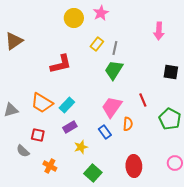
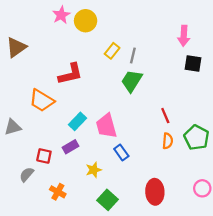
pink star: (101, 13) -> (61, 15), moved
black square: (171, 72) -> (193, 64), moved
orange trapezoid: (42, 103) -> (42, 100), moved
pink trapezoid: (112, 107) -> (106, 126), moved, turned -50
orange semicircle: (128, 124) -> (168, 141), moved
purple rectangle: (70, 127) -> (71, 147), moved
gray semicircle: (23, 151) -> (27, 174), turned 88

